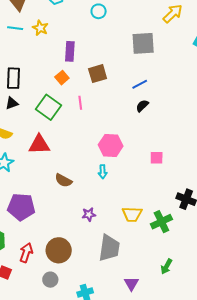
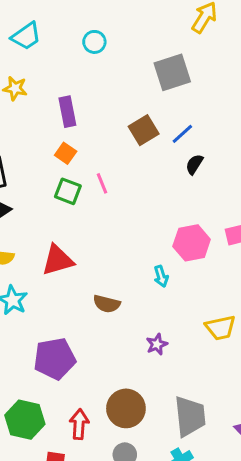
brown square: (98, 74) -> (144, 130), moved
green square: (48, 107) -> (68, 191), moved, size x0.7
pink hexagon: (111, 145) -> (192, 243), moved
gray trapezoid: (109, 248) -> (190, 416), moved

